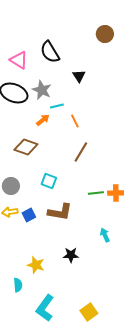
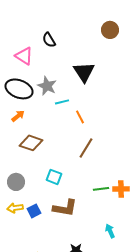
black semicircle: (50, 52) -> (49, 40), moved, size x0.7
black triangle: (79, 76) -> (84, 72), size x1.6
orange arrow: (43, 120) -> (18, 116), moved

